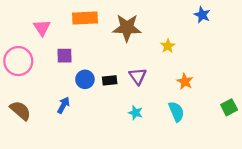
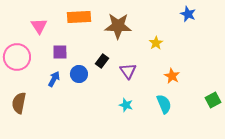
black rectangle: (110, 80) -> (102, 61), moved, turned -48
blue arrow: (63, 105) -> (54, 79), moved
brown semicircle: (20, 111) -> (19, 103), turned -120

